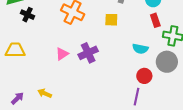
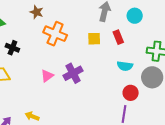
black cross: (27, 15) -> (12, 48), moved
red rectangle: (155, 20) -> (118, 37), moved

